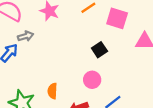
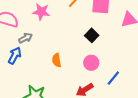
orange semicircle: (52, 91) -> (57, 60), moved

